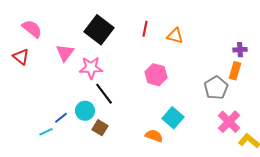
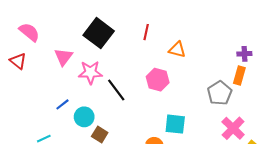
orange triangle: (175, 36) -> (177, 50), moved
black line: (104, 94) -> (116, 90), moved
blue line: (61, 118) -> (62, 104), moved
cyan square: (173, 118) -> (175, 124), turned -35

